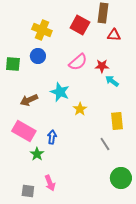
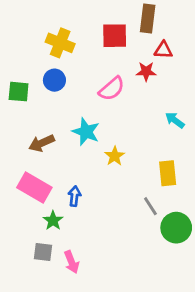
red square: (80, 25) -> (115, 36), turned -30
red star: (102, 66) -> (146, 72), moved
cyan arrow: (112, 81) -> (175, 120), moved
green circle: (121, 178) -> (176, 228), moved
gray square: (28, 191) -> (43, 252), moved

